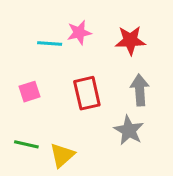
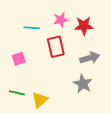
pink star: (79, 33) -> (61, 20), moved
gray arrow: (140, 90) -> (90, 58), turned 78
red rectangle: (87, 93) -> (56, 47), moved

